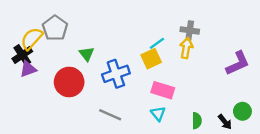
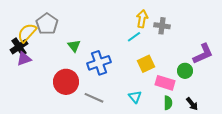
yellow arrow: (186, 48) -> (142, 19), moved
yellow square: (151, 59) -> (146, 64), moved
red circle: (69, 82) -> (66, 82), moved
pink rectangle: (163, 90) -> (165, 83), moved
green circle: (242, 111) -> (185, 71), moved

